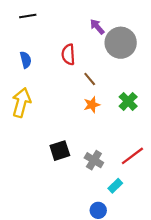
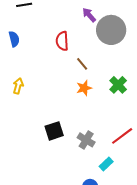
blue semicircle: (26, 60) -> (14, 39), moved
yellow arrow: (21, 102) -> (18, 86), size x0.6

